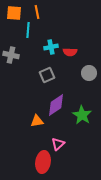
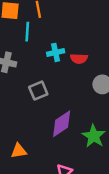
gray square: (47, 75) -> (38, 91), moved
orange triangle: (37, 121) -> (19, 151), moved

